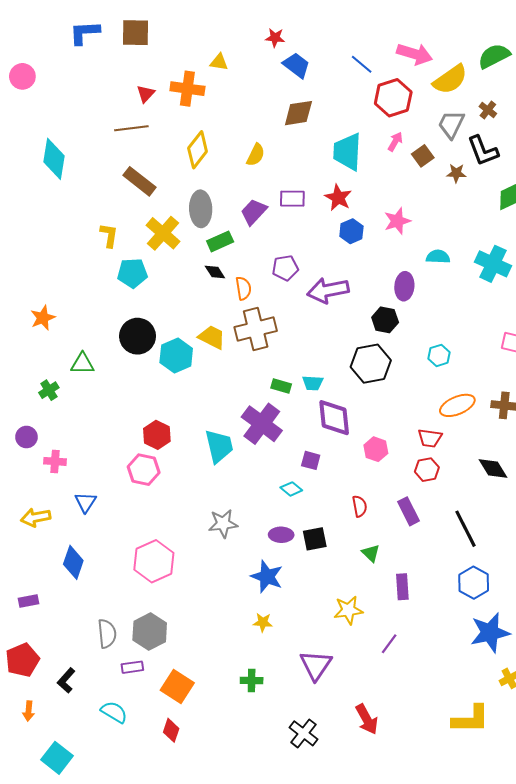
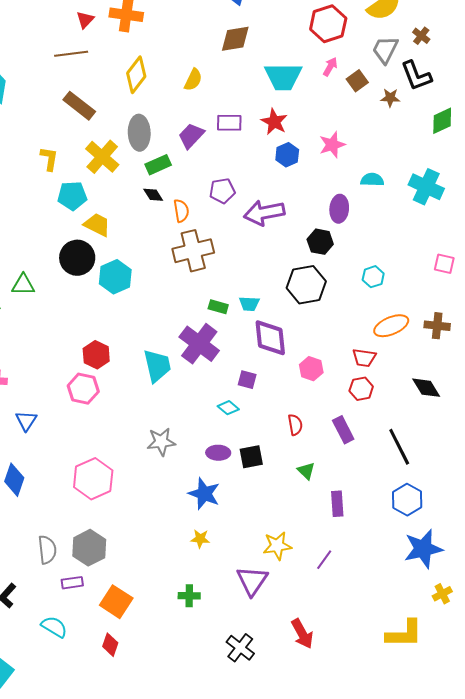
cyan trapezoid: (347, 152) -> (283, 77), turned -93
yellow trapezoid: (212, 337) -> (97, 225), moved
yellow star: (348, 610) -> (277, 546), moved

